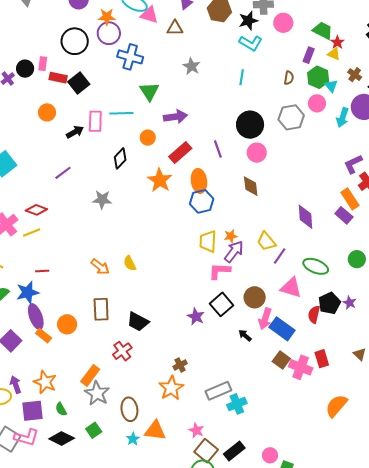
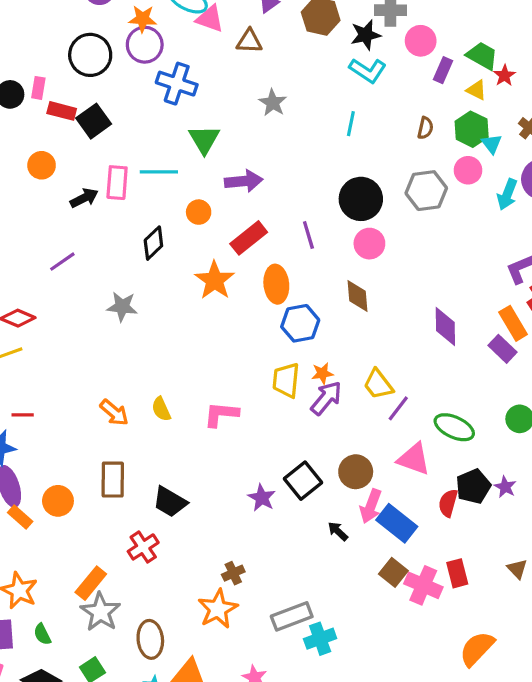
yellow triangle: (334, 54) -> (476, 90), moved
purple rectangle: (309, 55) -> (443, 70), moved
blue hexagon: (202, 201) -> (300, 323), moved
purple diamond: (305, 217) -> (445, 327), moved
pink L-shape: (219, 271) -> (221, 414), moved

